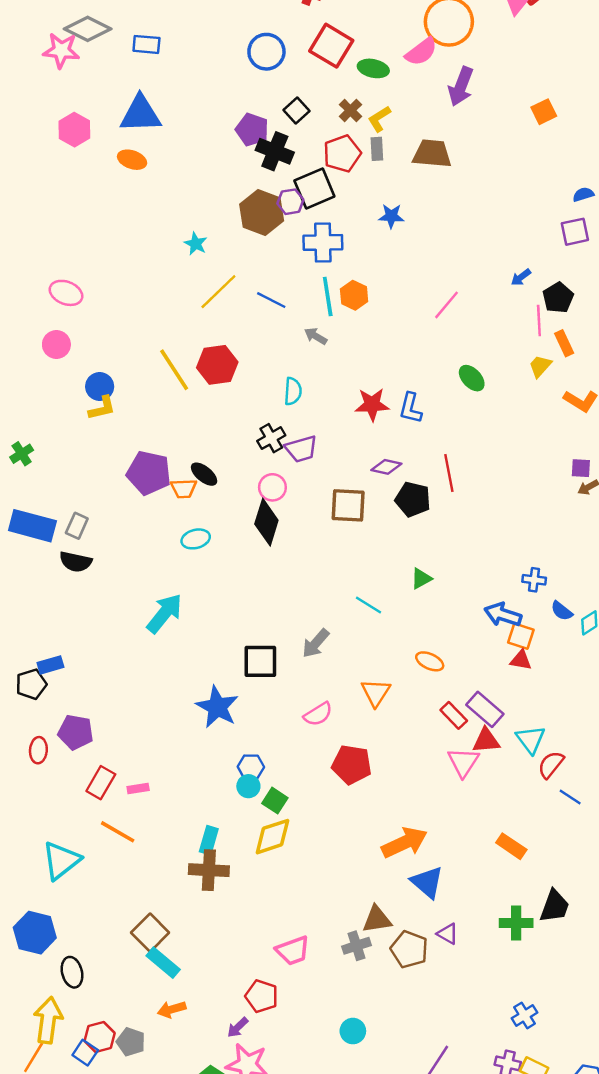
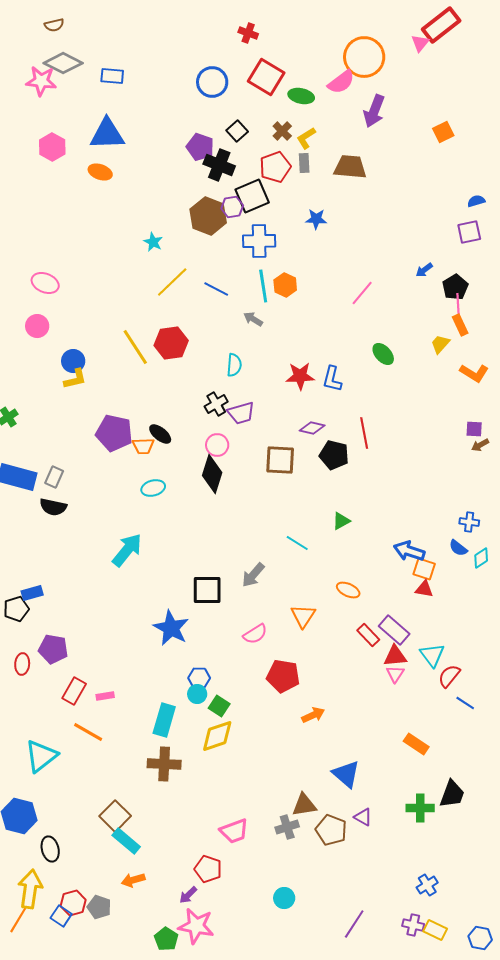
pink line: (539, 320) -> (458, 306), moved
blue cross: (534, 580) -> (469, 522), moved
pink triangle: (463, 762) -> (395, 674), moved, size x0.7
cyan rectangle: (209, 840) -> (164, 720), moved, size x1.4
orange arrow: (404, 843) -> (313, 715), moved, size x0.6

